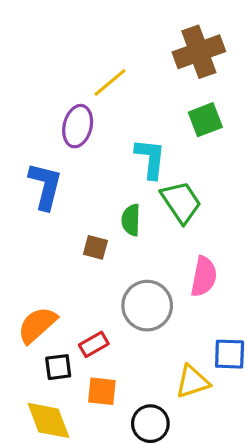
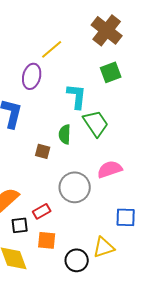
brown cross: (199, 52) -> (107, 30), turned -32
pink semicircle: (204, 276) -> (110, 169), turned -120
yellow triangle: (192, 382) -> (104, 247), moved

